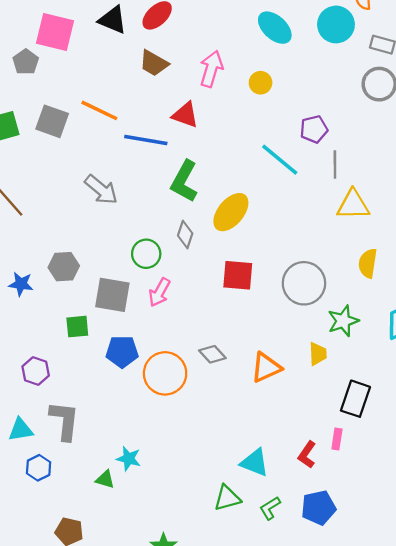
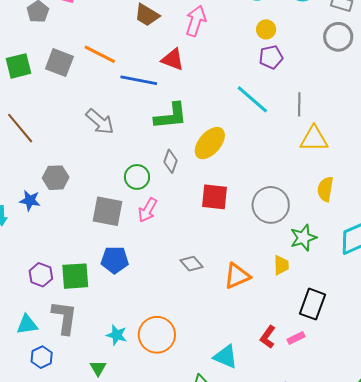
yellow circle: (261, 83) -> (266, 29), moved
purple pentagon: (314, 129) -> (271, 57), moved
green L-shape: (184, 181) -> (171, 116), turned -126
gray hexagon: (64, 267) -> (56, 178), moved
green square: (77, 327) -> (75, 276), moved, size x1.4
orange circle: (165, 373) -> (157, 335), moved
pink rectangle: (337, 439) -> (296, 338), turned 54
red L-shape: (307, 455) -> (268, 337), moved
cyan star: (129, 459) -> (117, 335), moved
green triangle: (105, 479) -> (98, 368), turned 42

